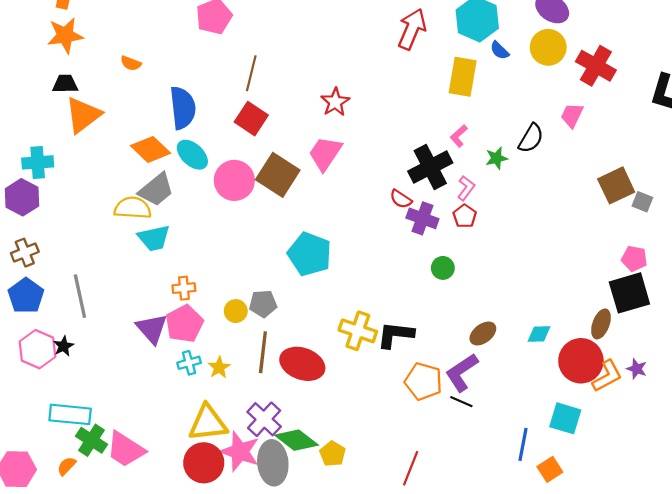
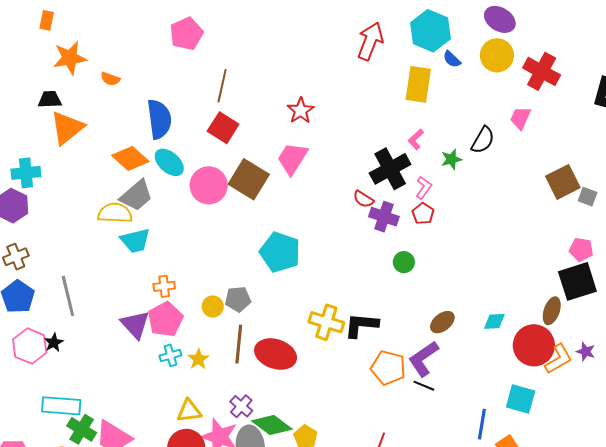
orange star: (65, 35) -> (70, 58), moved
purple cross: (264, 419) -> (241, 406), size x0.7
yellow triangle: (208, 423) -> (189, 411), size x0.7

